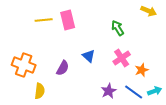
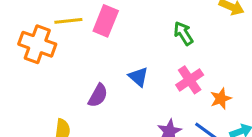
pink rectangle: (68, 20) -> (106, 21), turned 36
orange cross: (24, 65) -> (37, 44), moved

